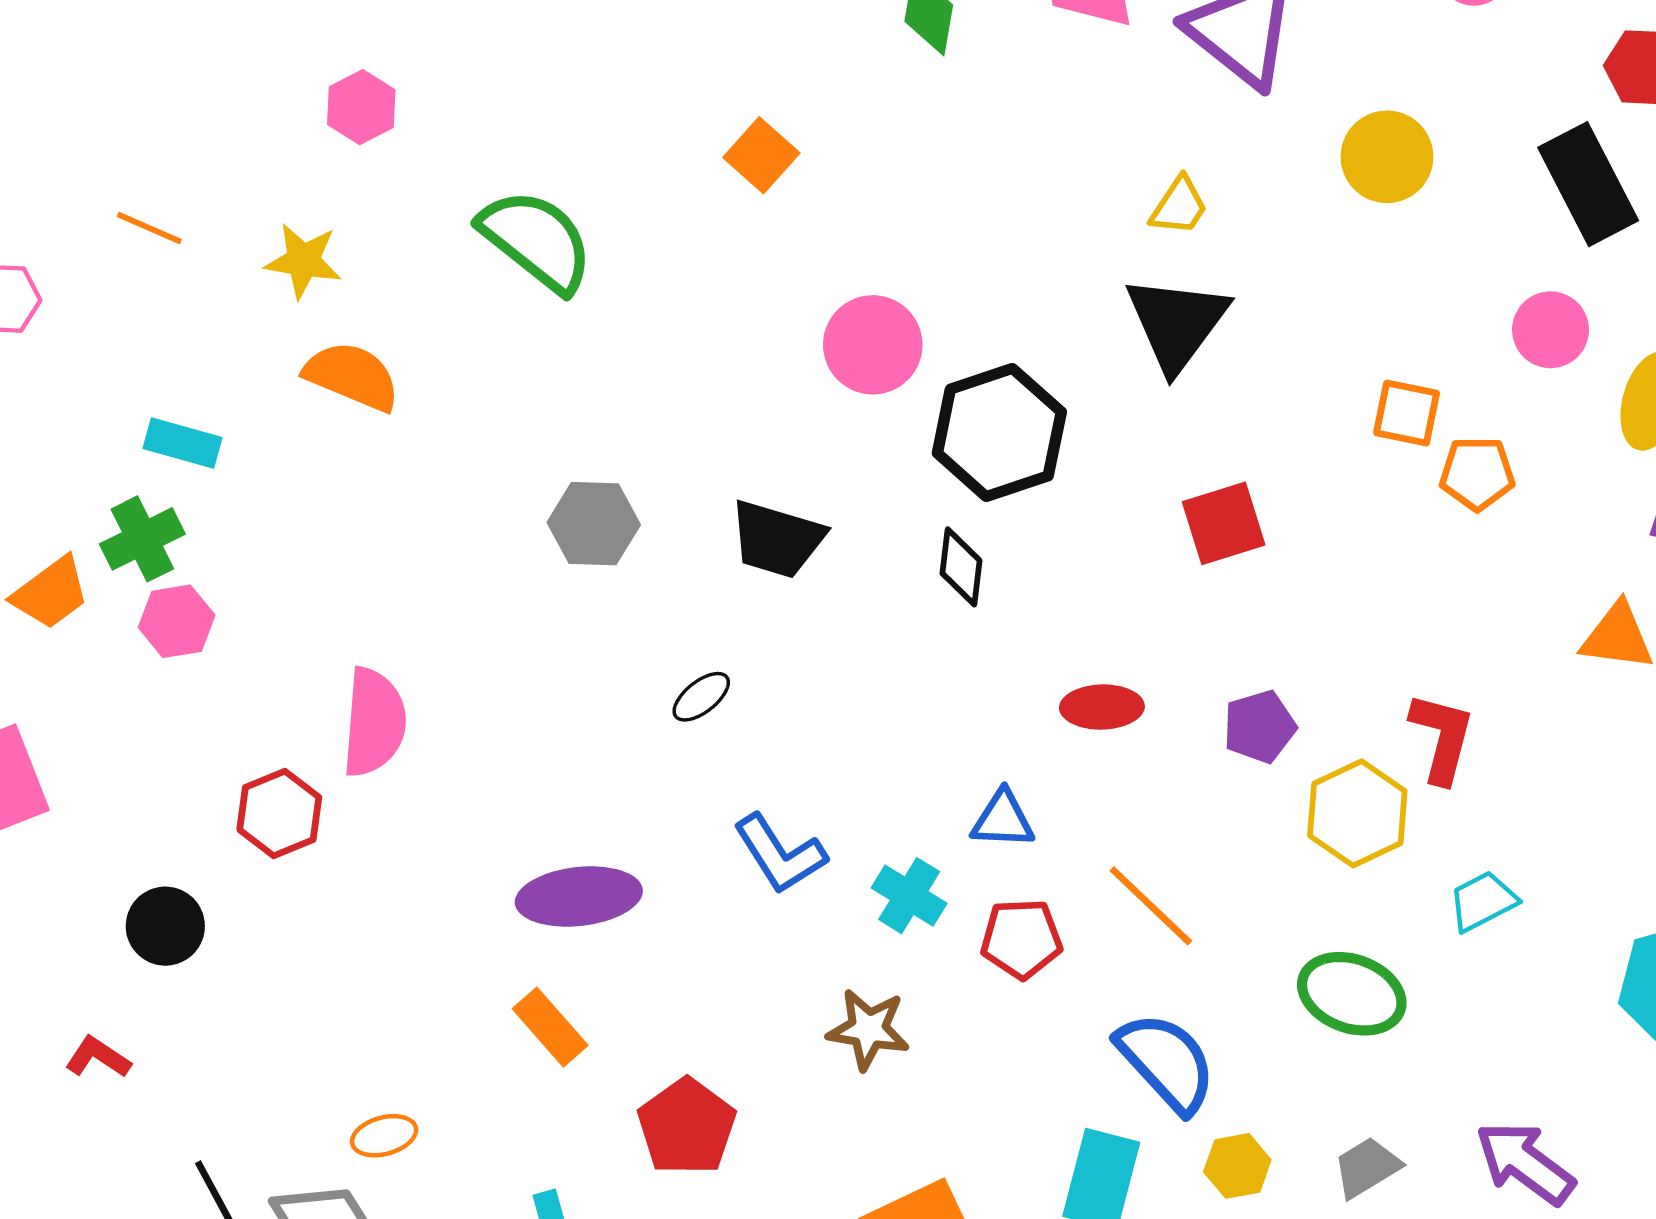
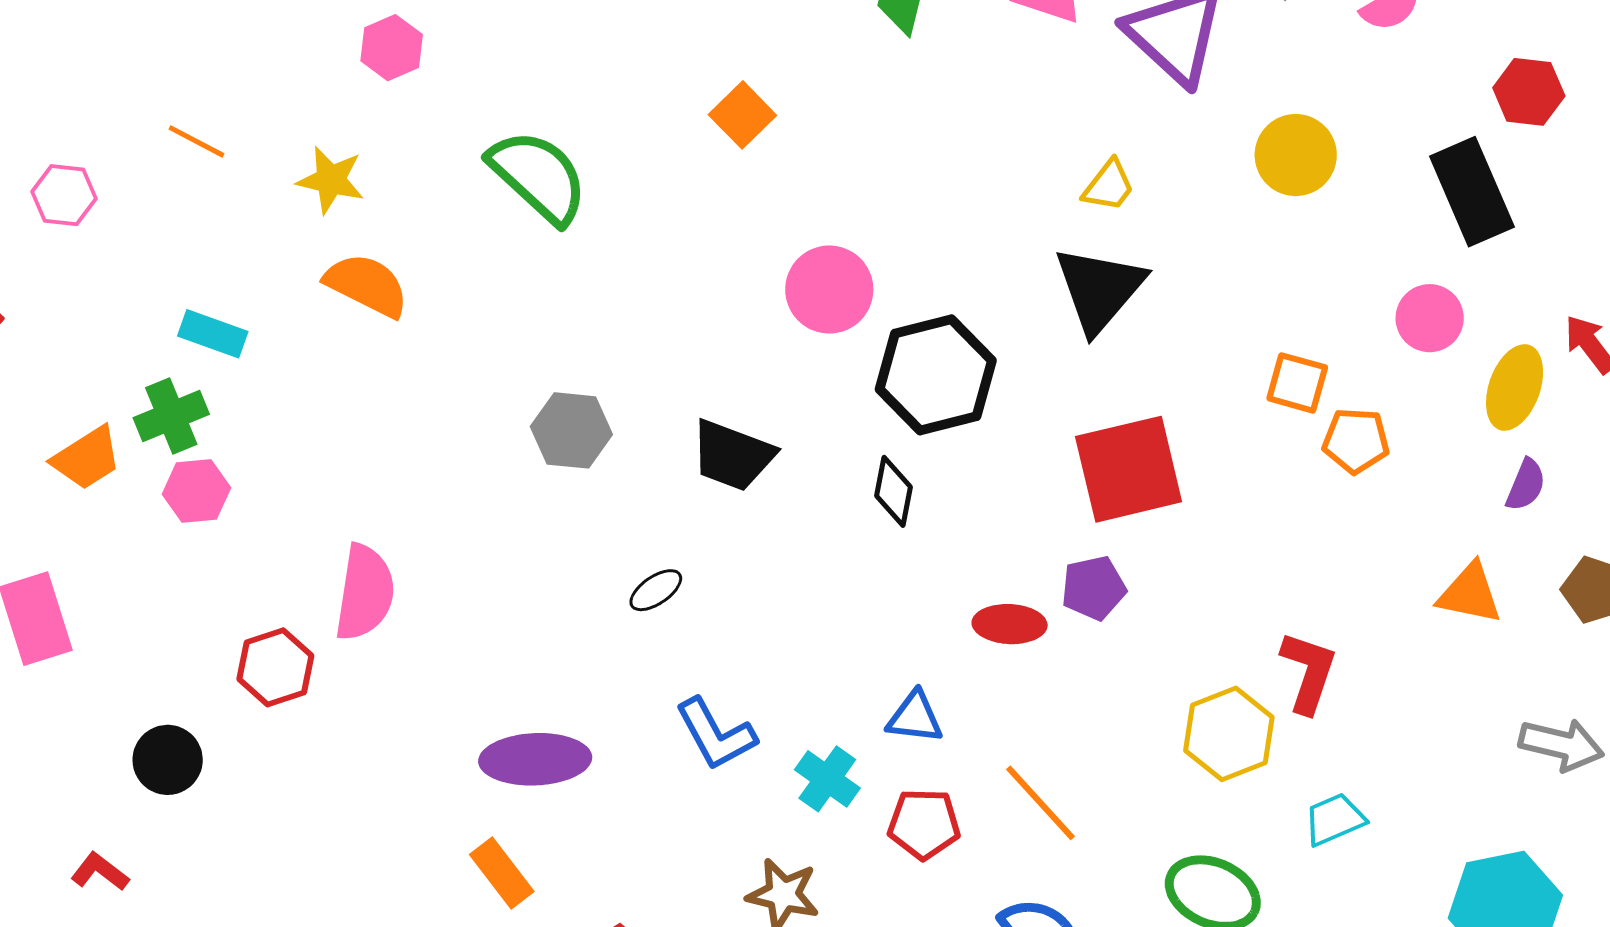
red square: (1224, 523) -> (1129, 469), size x1.5
purple pentagon: (1260, 727) -> (1094, 588), moved

